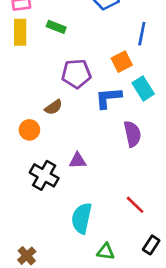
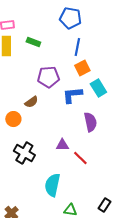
blue line: (142, 34) -> (77, 47), moved
purple triangle: (78, 161) -> (62, 145), moved
red line: (135, 205) -> (80, 158), moved

